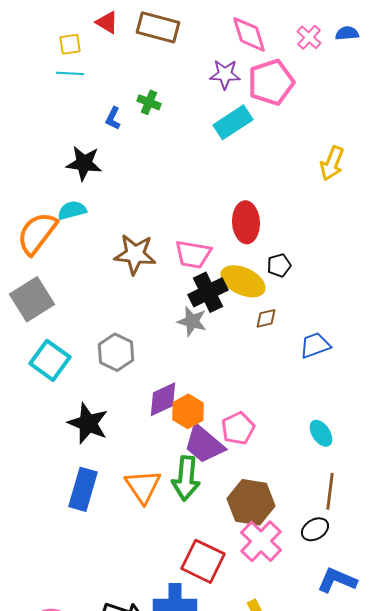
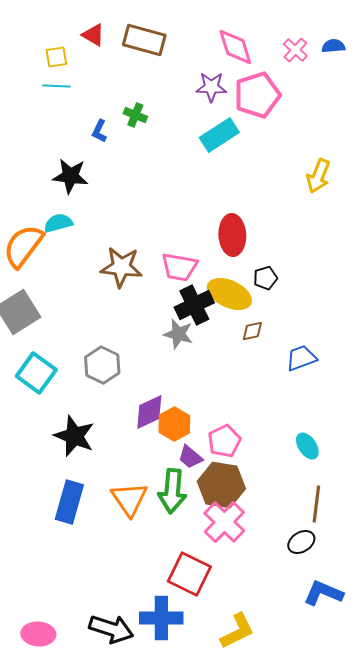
purple trapezoid: (204, 444) -> (190, 457), size x0.6
brown hexagon: (251, 502) -> (221, 485), moved
pink cross: (261, 541) -> (224, 522), moved

